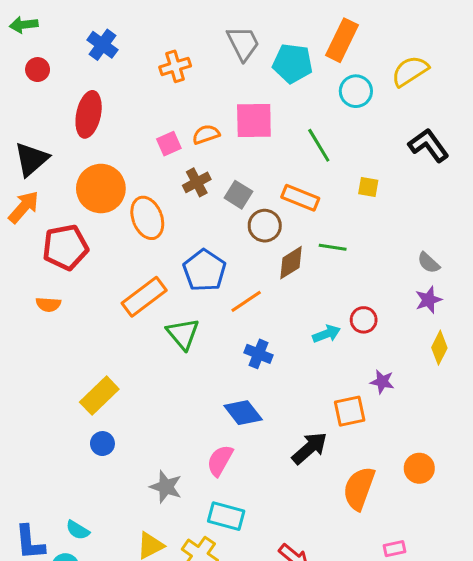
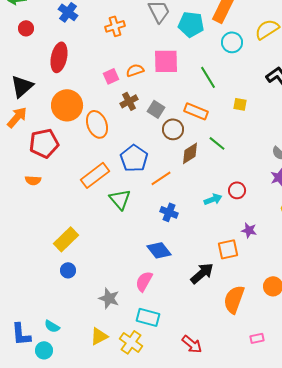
green line: (333, 247) -> (217, 143), turned 30

